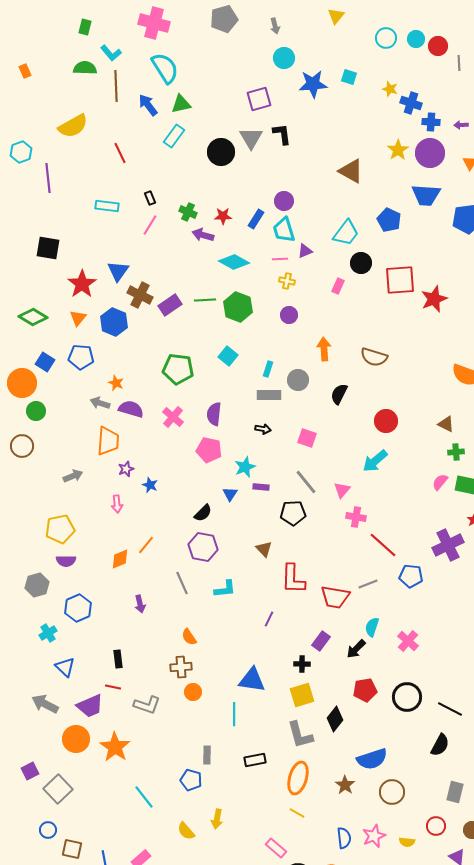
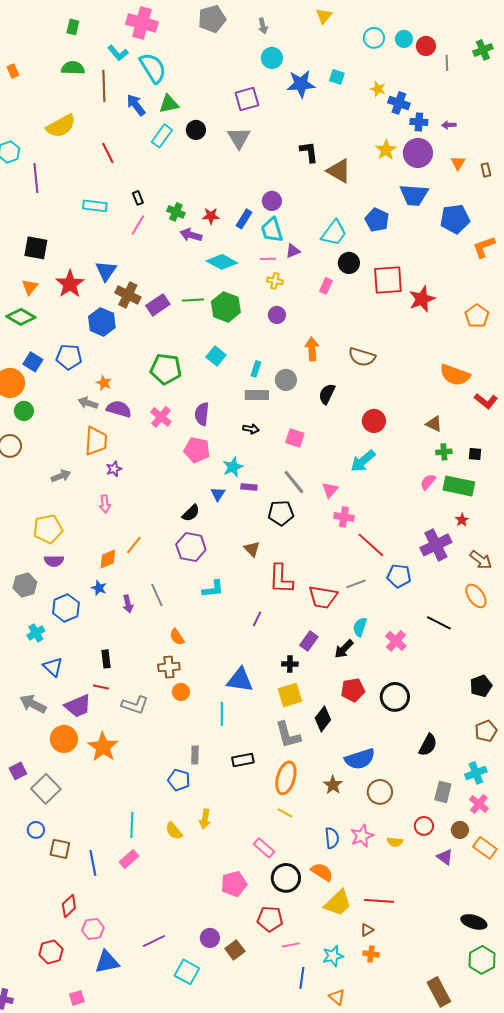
cyan L-shape: (111, 53) -> (118, 53), moved
black L-shape: (282, 134) -> (309, 152), moved
black circle: (221, 152) -> (196, 130), moved, size x0.7
orange triangle: (78, 318) -> (30, 287), moved
blue star: (150, 485) -> (99, 588), moved
gray line: (182, 583) -> (157, 595), moved
black line: (450, 709) -> (439, 623), moved
cyan line: (144, 797) -> (132, 825), moved, turned 40

